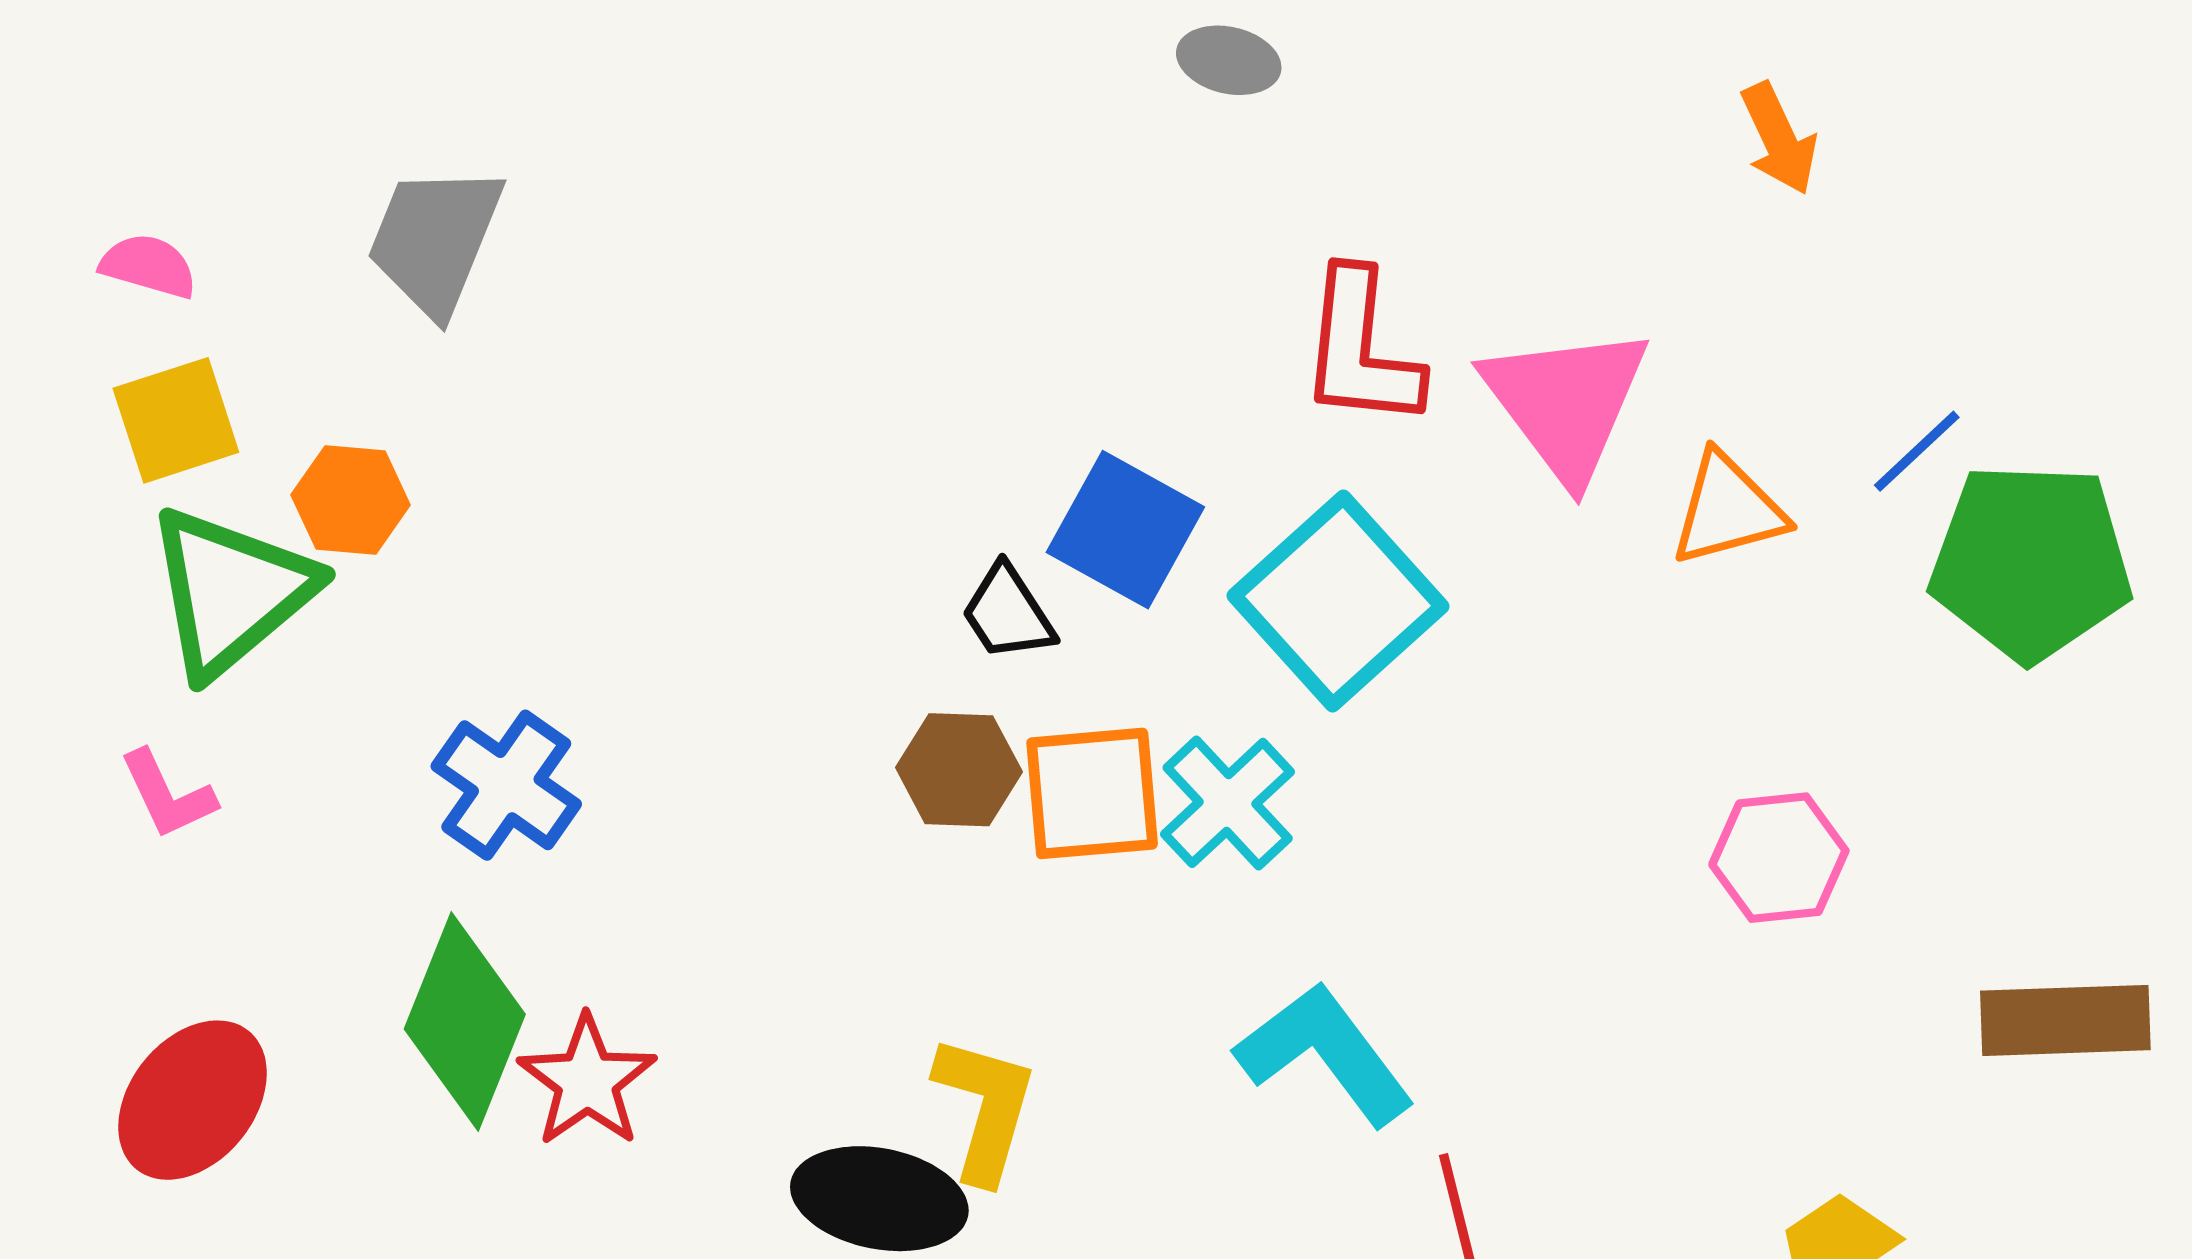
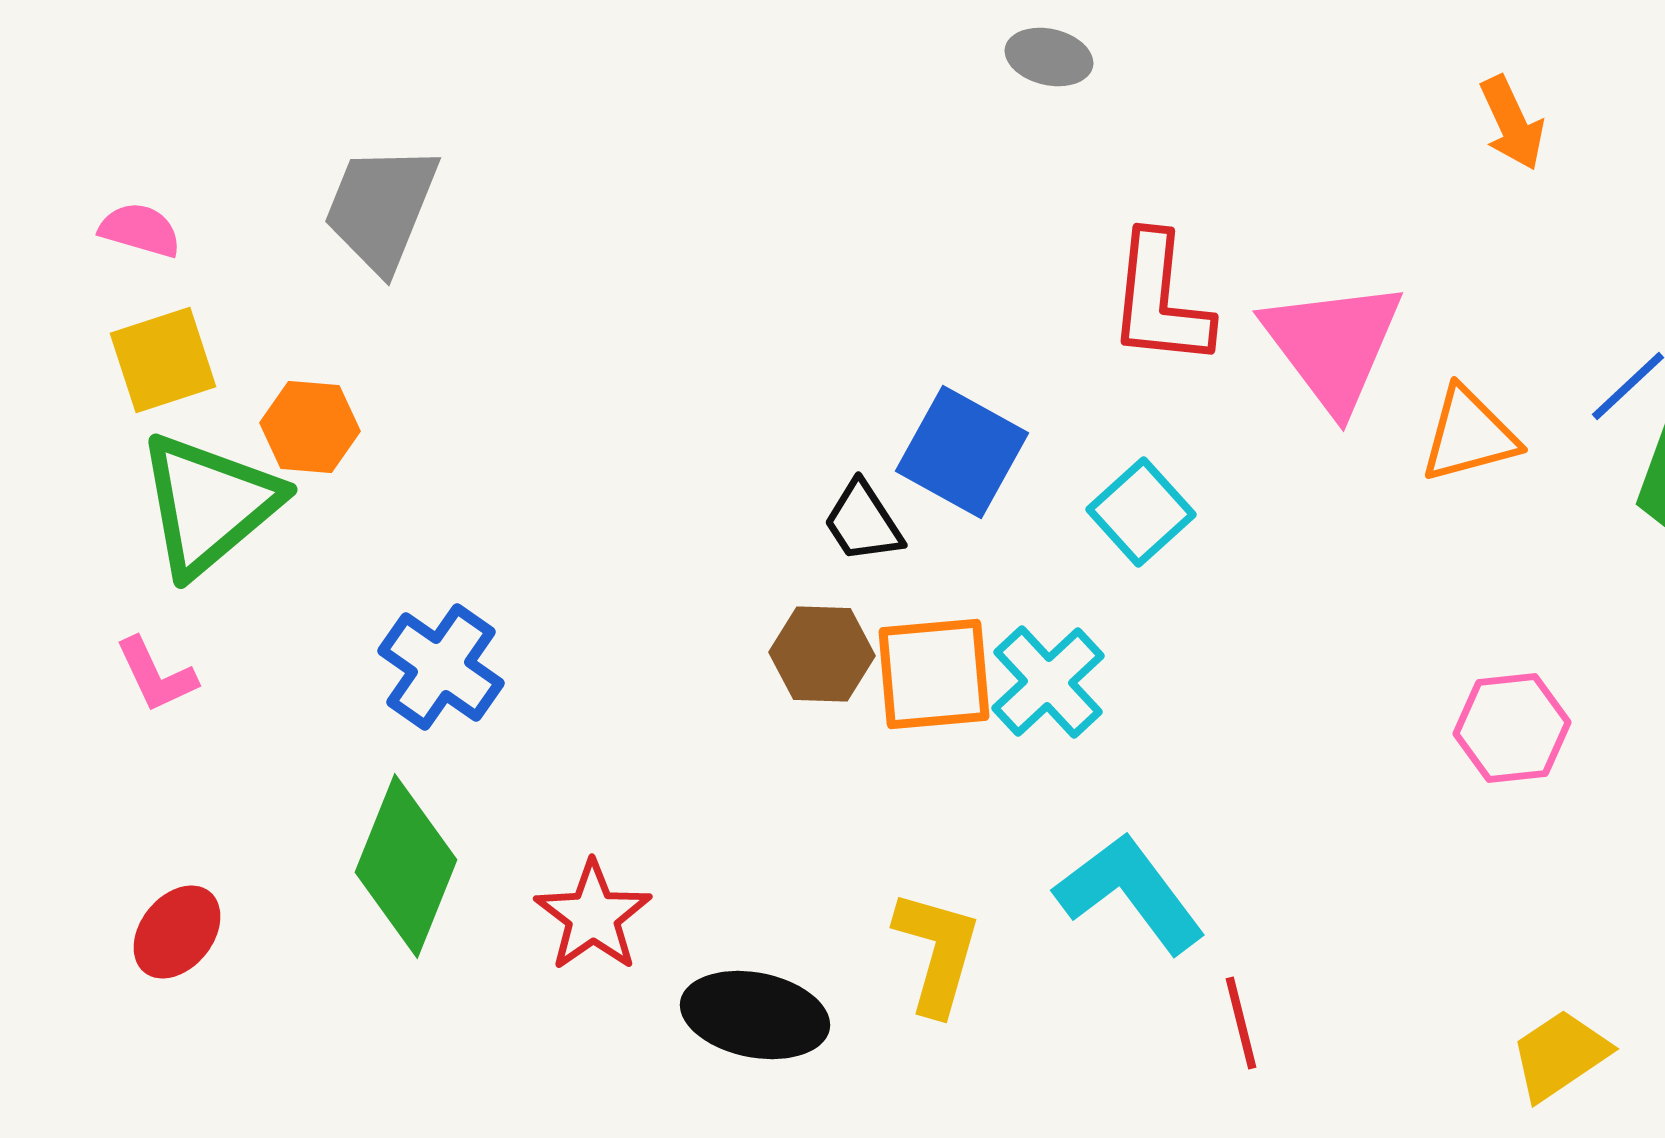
cyan square: (1338, 601) -> (1141, 512), size x0.6
red star: (587, 1081) -> (593, 916), moved
red ellipse: (193, 1100) -> (177, 932), size x0.7
yellow L-shape: (985, 1108) -> (937, 952), moved

